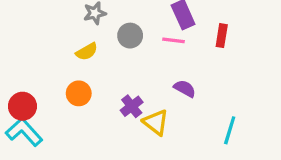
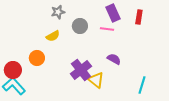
red rectangle: (222, 36) -> (139, 17), moved
orange circle: (79, 93) -> (37, 58), moved
purple cross: (132, 106) -> (81, 70), size x1.5

